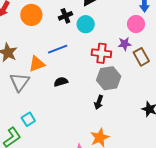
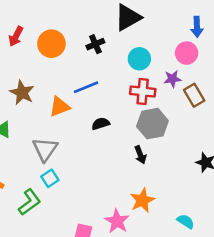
cyan circle: (86, 24) -> (139, 59), moved
gray triangle: (20, 82) -> (45, 149), moved
black semicircle: (61, 82) -> (101, 124), moved
black arrow: (99, 102) -> (140, 155), turned -40

